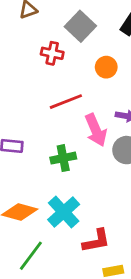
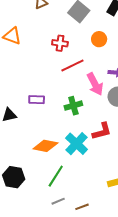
red cross: (52, 53) -> (60, 43), moved
red L-shape: (96, 241) -> (102, 131), moved

